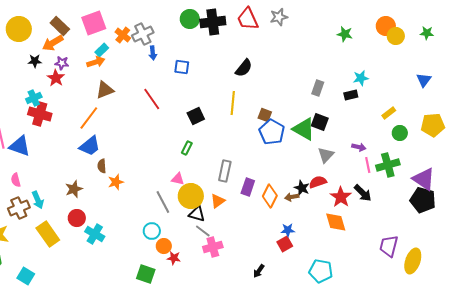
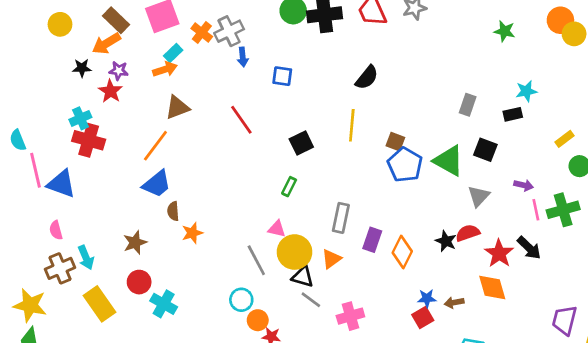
yellow circle: (19, 29) -> (60, 24), size x0.7
black square: (320, 122) -> (485, 150), moved
brown arrow: (292, 197) -> (454, 302), moved
pink cross: (213, 247) -> (350, 316), moved

